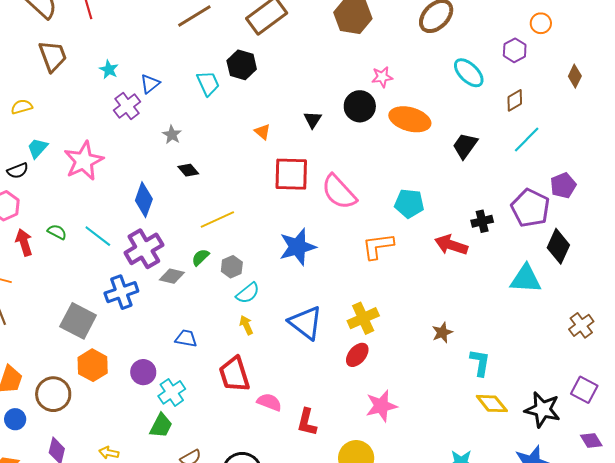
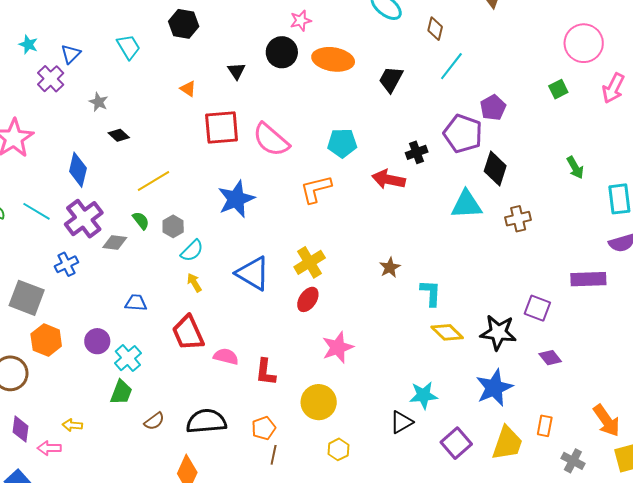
black hexagon: (242, 65) -> (184, 24), moved
brown diamond: (515, 100) -> (435, 29), turned -40
green semicircle: (200, 257) -> (141, 221), turned 102
blue cross: (121, 292) -> (66, 264), size x0.7
brown cross: (581, 325) -> (518, 219), moved, turned 30

